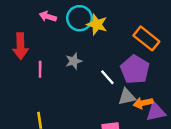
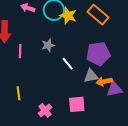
orange rectangle: (146, 38) -> (98, 15), moved
purple pentagon: (135, 70) -> (98, 54), turned 30
white line: (107, 77) -> (68, 64), moved

